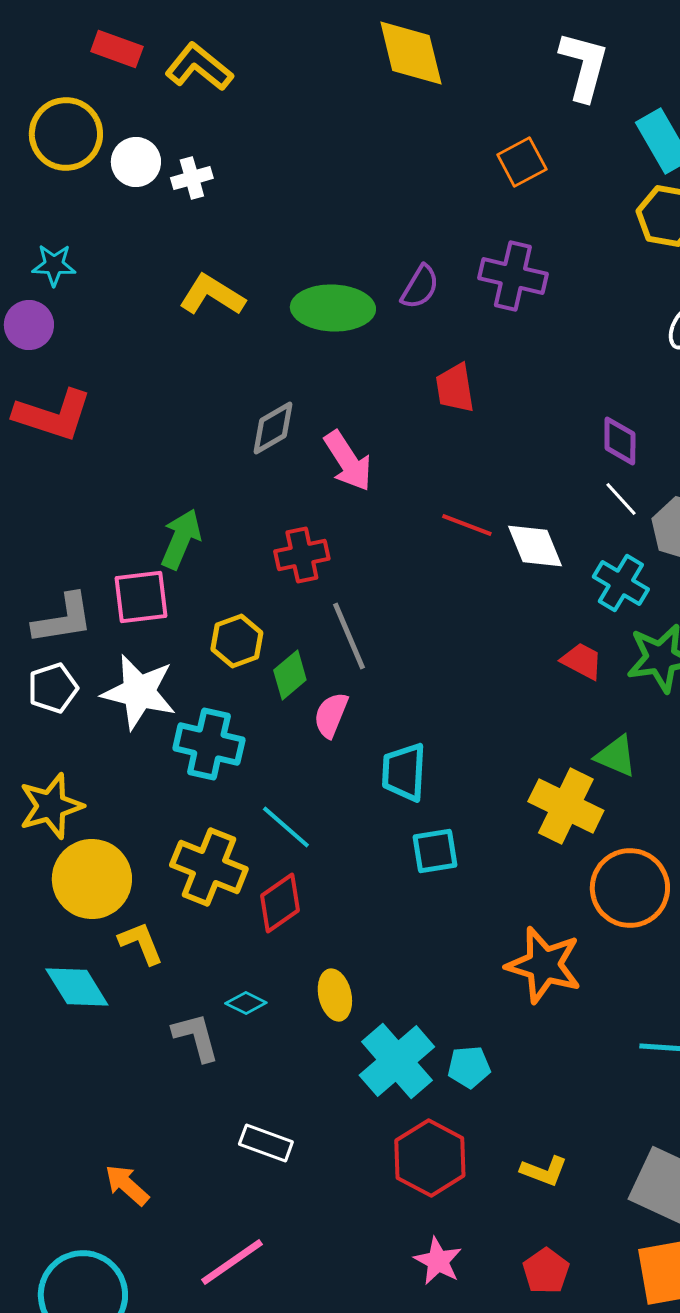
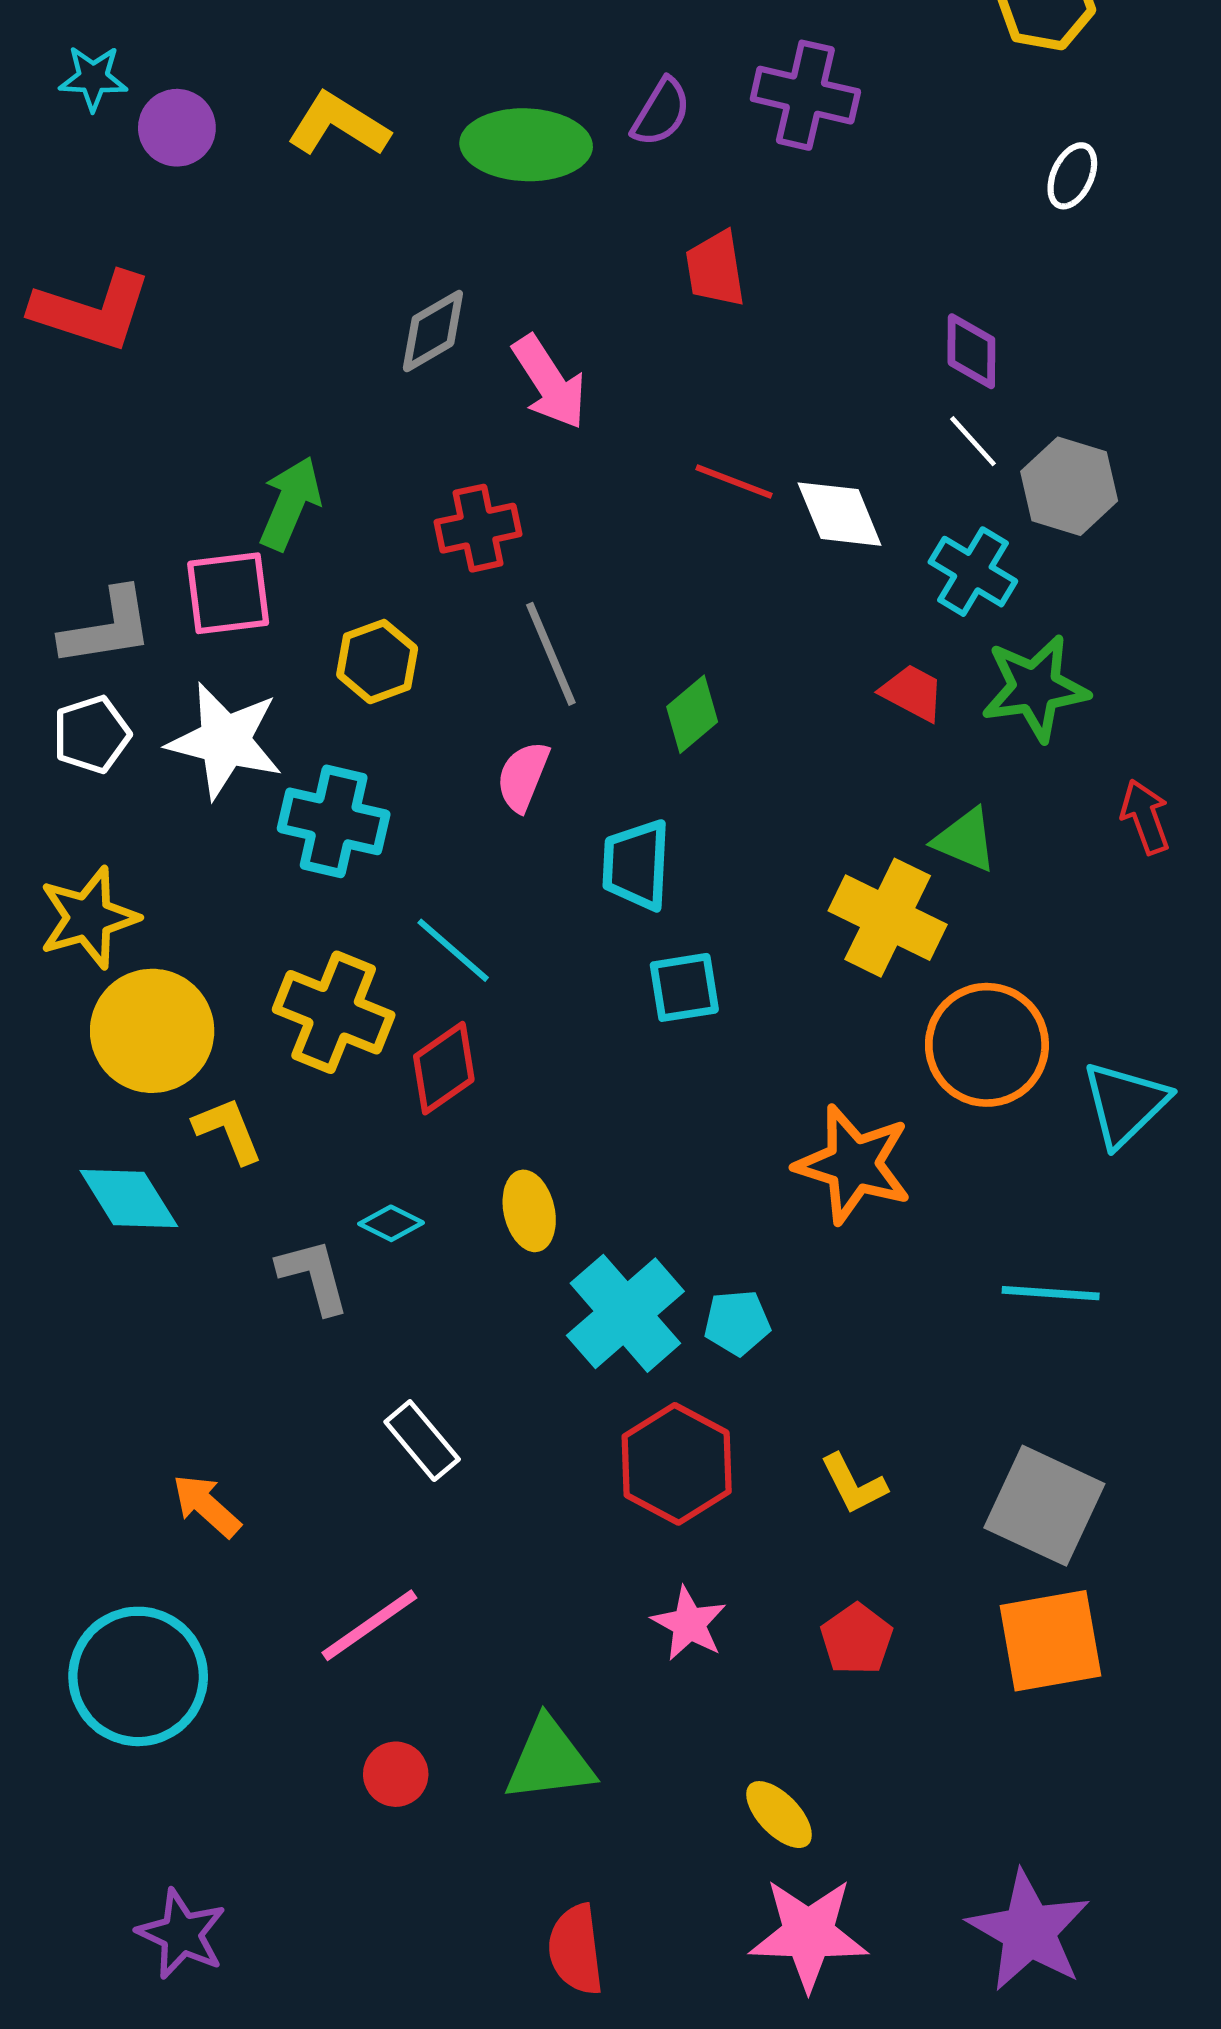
purple circle: (29, 325) -> (177, 128), moved
green diamond: (290, 675) -> (692, 714), moved
white rectangle: (266, 1143) -> (422, 1441), turned 30
yellow L-shape: (544, 1171) -> (853, 1484), turned 42

